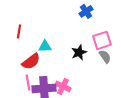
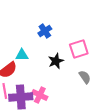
blue cross: (86, 11) -> (45, 31), moved
gray semicircle: (105, 56) -> (85, 77), moved

